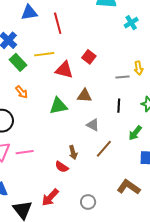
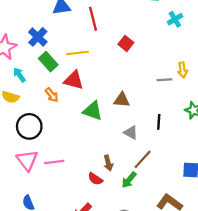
red square: (89, 57) -> (126, 43), moved
red triangle: (64, 70) -> (74, 80), moved
green triangle: (58, 106) -> (93, 111), turned 30
black line: (119, 106) -> (159, 122), moved
green arrow: (135, 133) -> (129, 180), moved

